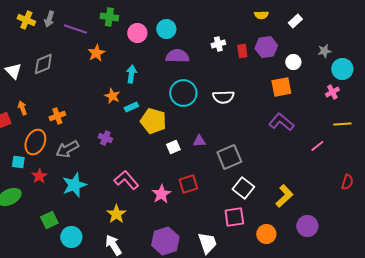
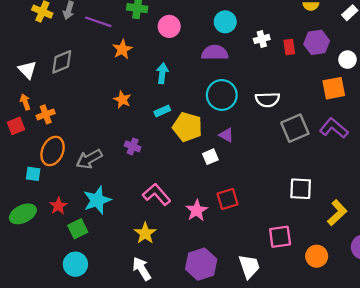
cyan circle: (166, 29) -> (225, 22), moved
orange star: (112, 96) -> (122, 100), moved
orange arrow: (22, 108) -> (25, 102), moved
orange cross: (57, 116) -> (46, 114), moved
purple triangle: (199, 141) -> (226, 135), moved, turned 32
gray square: (229, 157) -> (295, 128), moved
red star: (39, 176) -> (58, 206), moved
white square: (243, 188) -> (301, 189), moved, turned -35
green square: (49, 220) -> (78, 229), moved
cyan circle: (71, 237) -> (75, 264), moved

